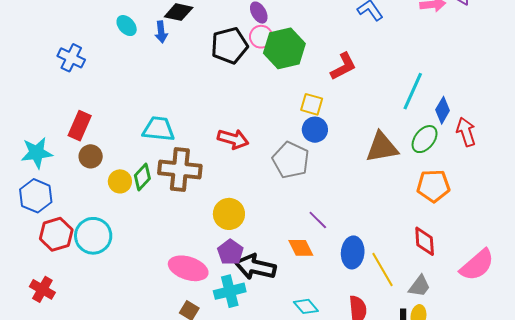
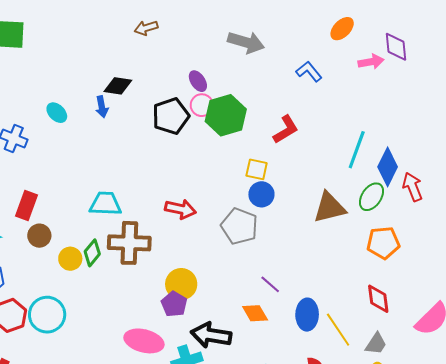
cyan ellipse: (127, 26) -> (57, 113), moved
blue diamond: (443, 110) -> (388, 167), size x1.4
purple pentagon: (230, 252) -> (174, 304), moved

